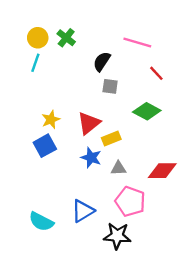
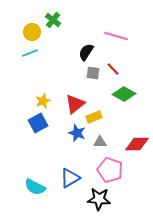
green cross: (66, 38) -> (53, 20), moved
cyan line: (35, 63) -> (30, 53), turned 49
red line: (156, 73) -> (113, 69), moved

